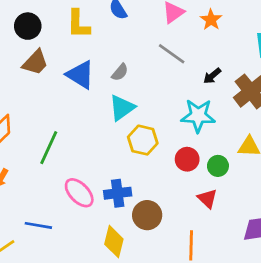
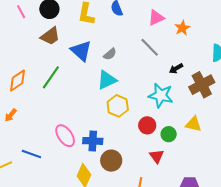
green line: (49, 148) -> (51, 77), moved

